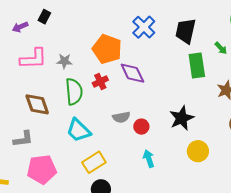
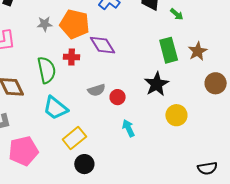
green arrow: (221, 48) -> (177, 14), moved
gray star: (64, 61) -> (45, 24), moved
green rectangle: (197, 65) -> (169, 50), moved
red cross: (100, 82) -> (72, 57), turned 35

